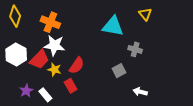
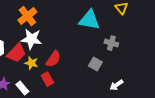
orange cross: (50, 22) -> (27, 16), turned 30
gray square: (119, 71) -> (95, 64), turned -32
white arrow: (140, 92) -> (116, 85), turned -48

